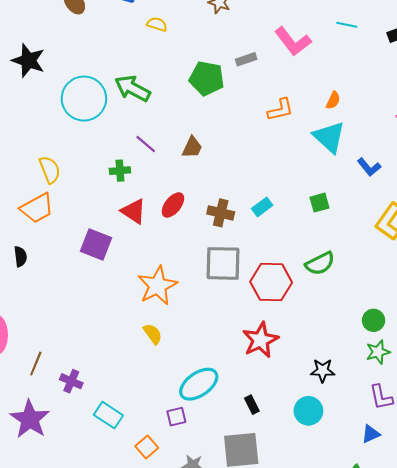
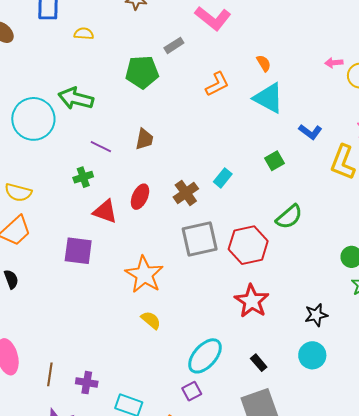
orange semicircle: (333, 100) -> (264, 63), turned -42
blue L-shape: (369, 167) -> (310, 132), moved
yellow semicircle: (50, 170) -> (18, 192), turned 140
brown cross: (221, 213) -> (186, 193), turned -35

